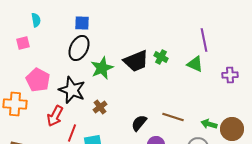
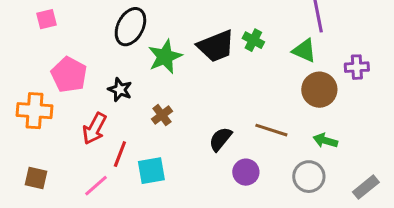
black star: (72, 90) -> (120, 90), size x0.6
brown circle: (232, 129) -> (319, 90), moved

